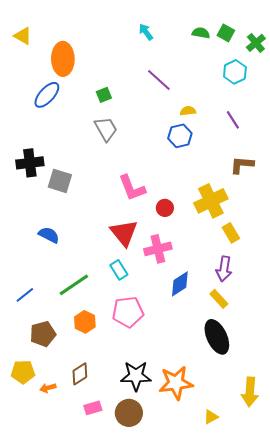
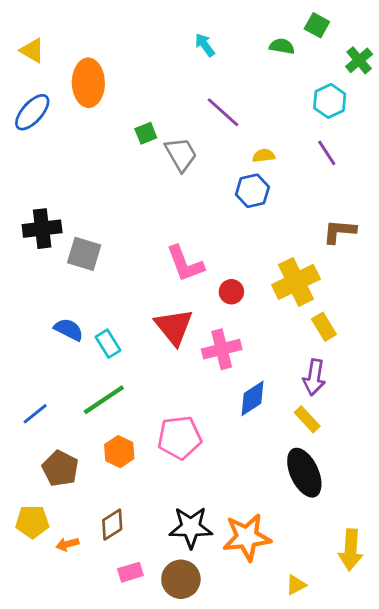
green square: (226, 33) -> (317, 25), moved
blue ellipse: (47, 95) -> (32, 112), moved
purple line: (233, 120) -> (327, 153), moved
gray trapezoid: (106, 129) -> (181, 154), moved
cyan rectangle: (119, 270) -> (108, 344), moved
brown pentagon: (43, 334) -> (60, 468), turned -30

